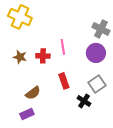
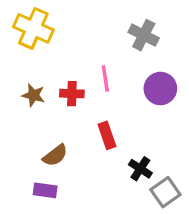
gray cross: (101, 29) -> (144, 35), moved
gray square: (97, 84) -> (165, 192), moved
purple rectangle: (27, 114) -> (45, 190), turned 32

